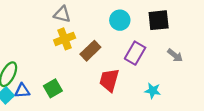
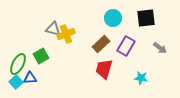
gray triangle: (62, 14) -> (53, 29), moved
brown rectangle: (90, 51) -> (101, 44), moved
green square: (53, 88) -> (41, 56), moved

